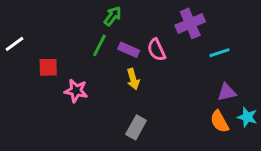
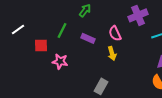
green line: (99, 45) -> (62, 30), moved
purple rectangle: (129, 50) -> (88, 38), moved
yellow arrow: (133, 79) -> (112, 53), moved

